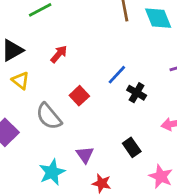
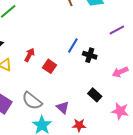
red arrow: (59, 54) -> (30, 55), moved
gray semicircle: (49, 116) -> (32, 101), moved

